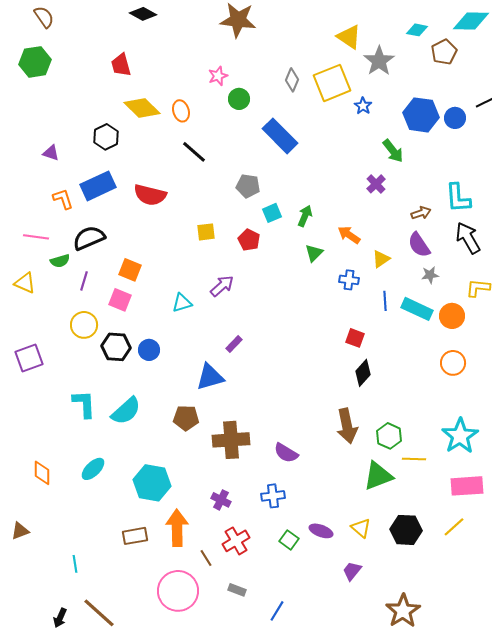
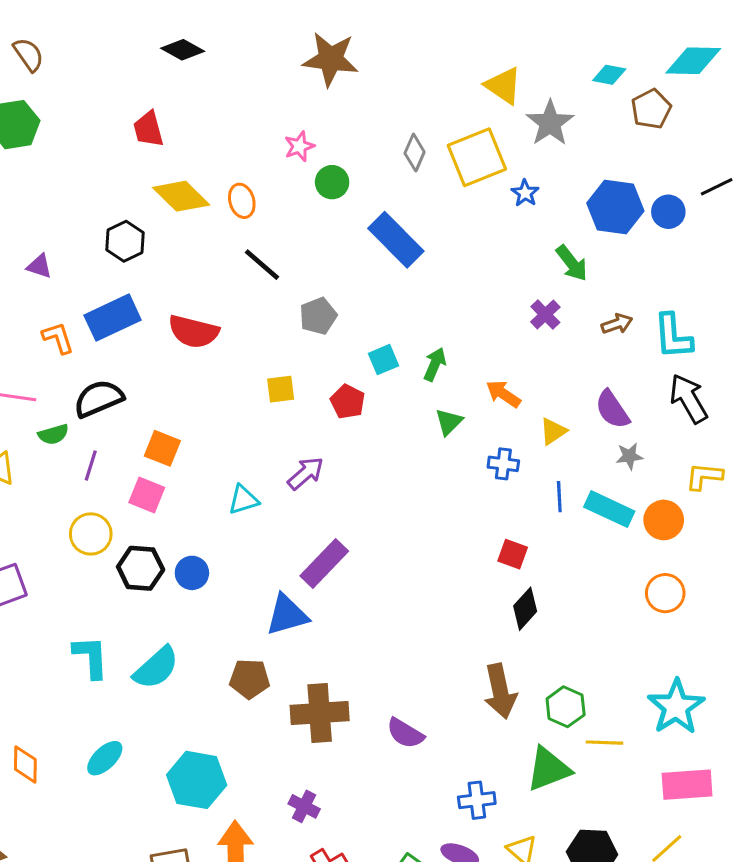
gray pentagon: (248, 186) -> (318, 316), moved, turned -30
brown arrow: (421, 213) -> (617, 324), moved
purple rectangle: (234, 344) -> (324, 564), size x1.8
blue cross: (273, 496) -> (477, 800), moved

